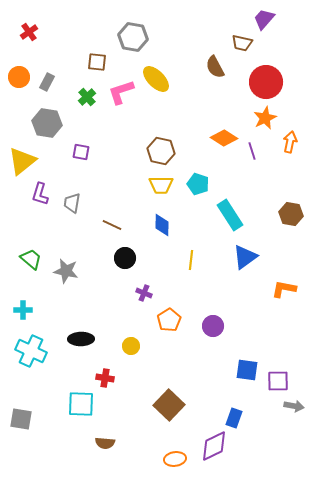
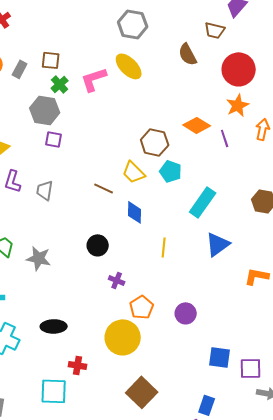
gray hexagon: (133, 37) -> (133, 24), moved
brown square: (97, 62) -> (51, 60), moved
gray hexagon: (47, 123) -> (45, 110), moved
brown hexagon: (161, 151) -> (155, 142), moved
yellow trapezoid: (161, 185) -> (134, 172), turned 45
cyan rectangle: (230, 215) -> (203, 202), turned 68
brown line: (112, 225) -> (104, 188), moved
yellow circle: (131, 346) -> (123, 337), moved, size x2.0

